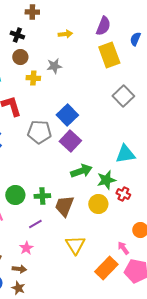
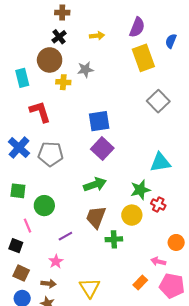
black cross: (17, 35) -> (59, 37), moved, turned 32
brown circle: (20, 57) -> (50, 60), size x1.5
blue square: (67, 115) -> (99, 121), turned 35
gray pentagon: (39, 132) -> (51, 154), moved
green arrow: (81, 171) -> (95, 184), moved
green cross: (42, 196) -> (114, 239), moved
yellow triangle: (75, 245) -> (90, 288), moved
pink arrow: (123, 248) -> (158, 261), turned -40
orange rectangle: (106, 268) -> (140, 283), size x0.6

